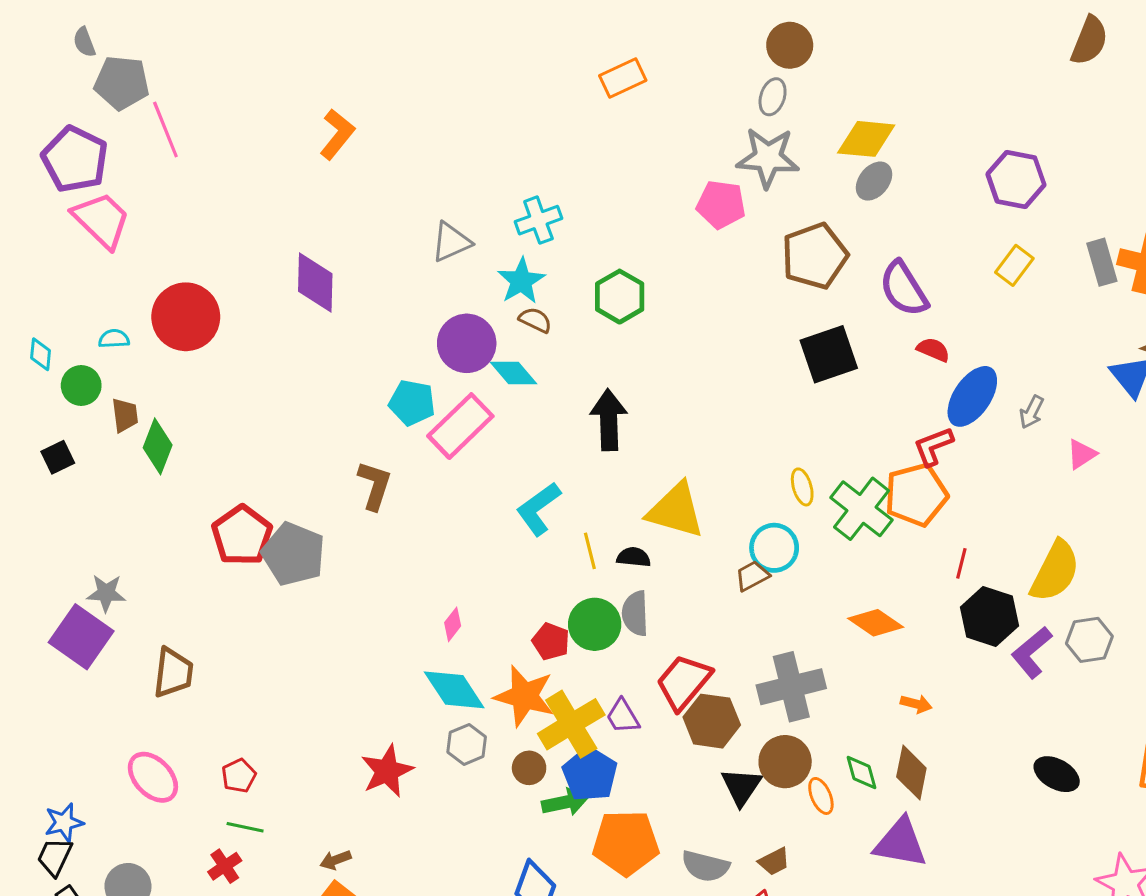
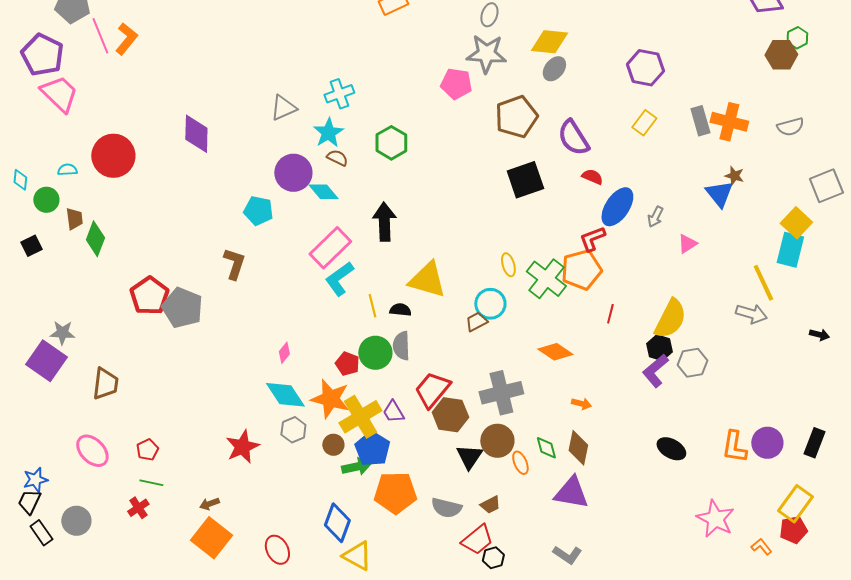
orange L-shape: (337, 134) -> (126, 39), moved
pink rectangle: (460, 426) -> (330, 248), moved
black hexagon: (989, 616) -> (659, 348), moved, size x0.7

